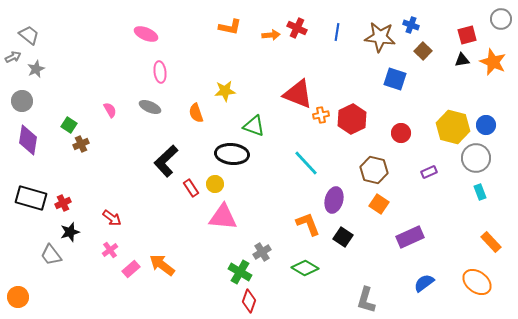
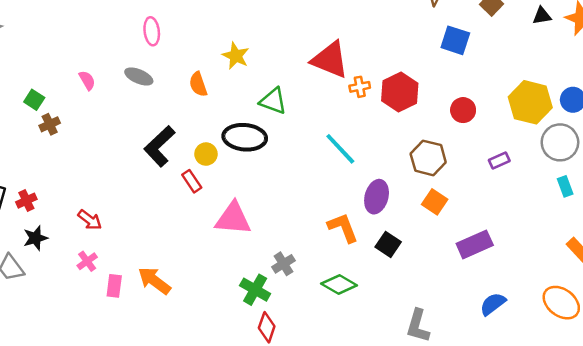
yellow star: (225, 91) -> (236, 56), turned 30
yellow circle: (215, 184) -> (206, 154), moved
pink rectangle: (131, 269) -> (114, 286), turned -42

